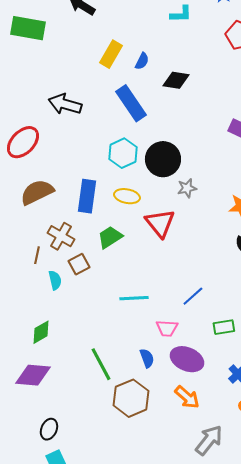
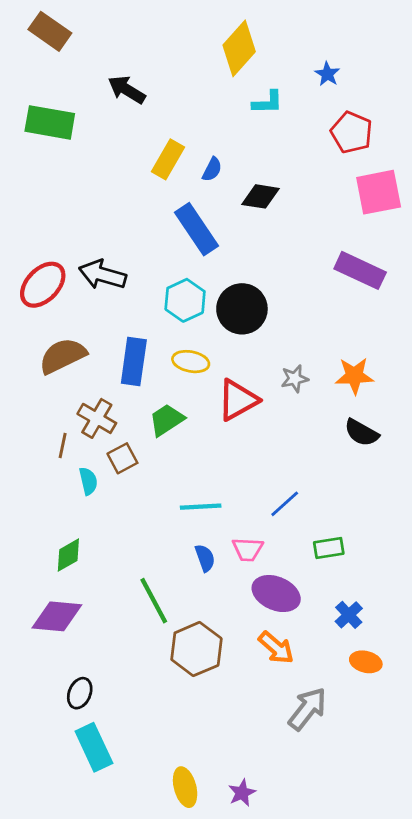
black arrow: (65, 104) -> (102, 275), moved
gray star: (187, 188) -> (295, 379), moved
red triangle: (160, 223) -> (238, 400), turned 40
blue semicircle: (147, 358) -> (205, 558), moved

